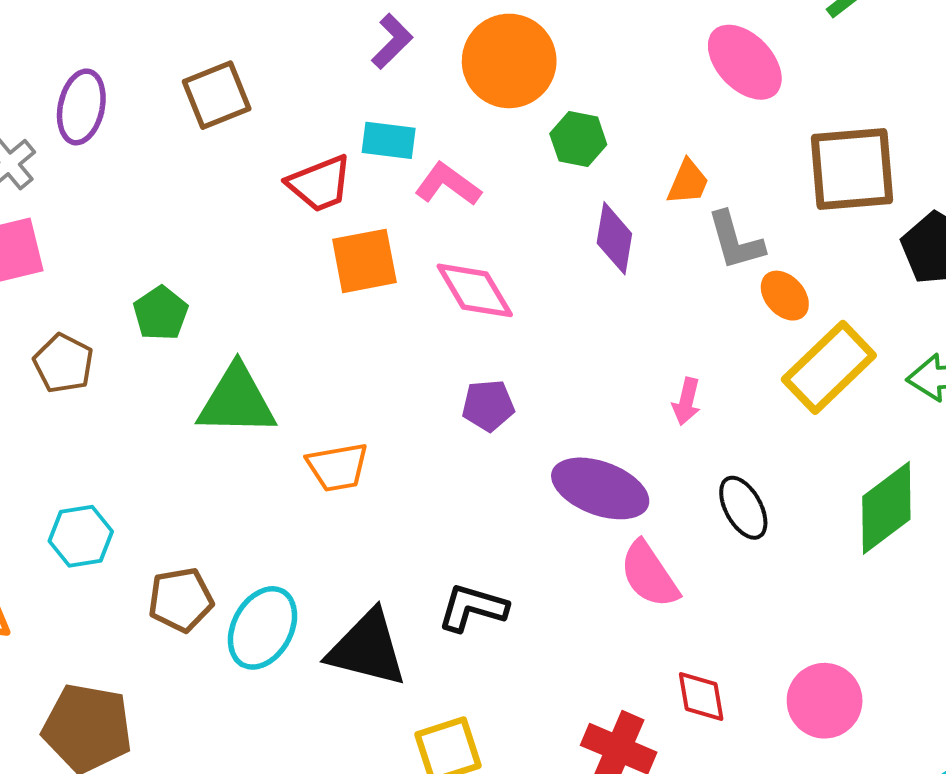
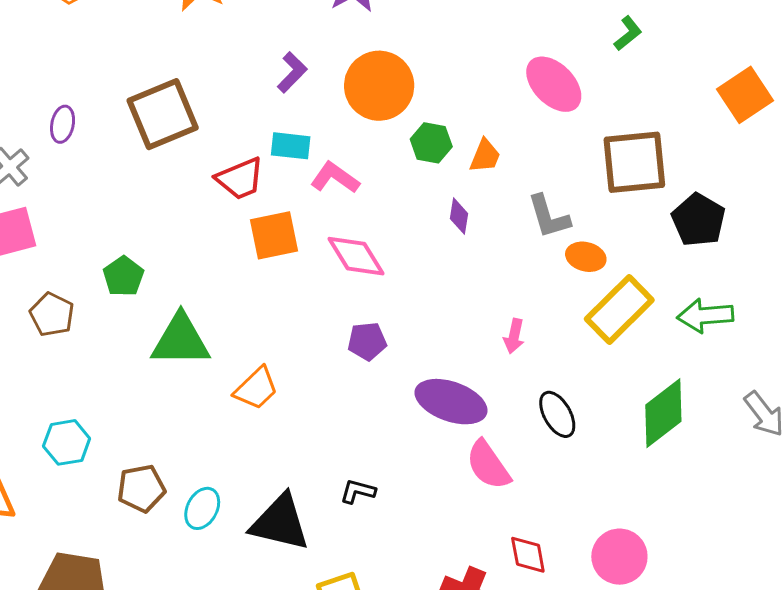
brown square: (217, 95) -> (163, 114), size x1.4
purple ellipse: (81, 107) -> (63, 124), size x0.7
orange trapezoid: (688, 182) -> (485, 156), moved
purple diamond: (614, 238) -> (459, 216), size x0.7
orange ellipse: (785, 296) -> (586, 257), turned -33
orange trapezoid: (338, 467) -> (256, 388), turned -33
black L-shape: (473, 608) -> (358, 491), size x0.7
cyan ellipse: (263, 628) -> (202, 508), size x0.7

